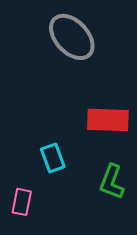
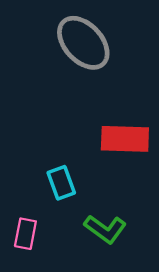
green L-shape: (112, 182) -> (105, 229), moved, turned -75

